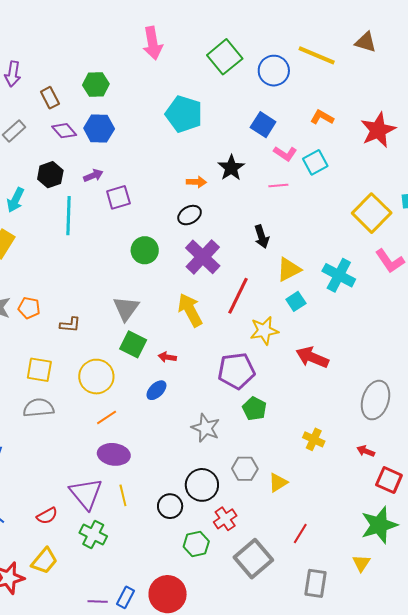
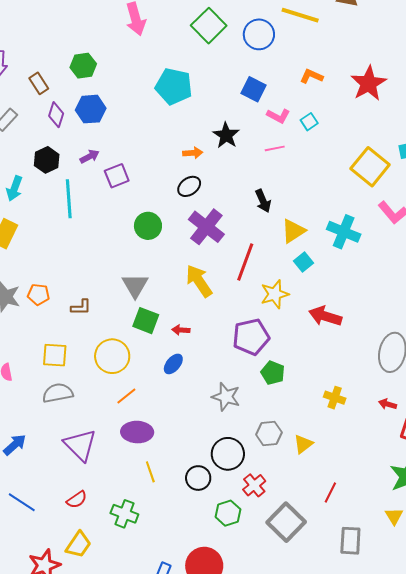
purple diamond: (64, 131) -> (56, 115), turned 65
cyan square: (315, 162) -> (309, 122), size x0.7
purple triangle: (86, 494) -> (80, 445), moved

